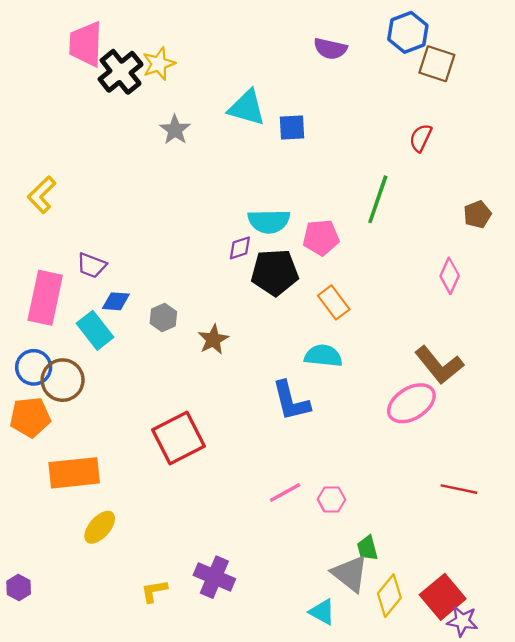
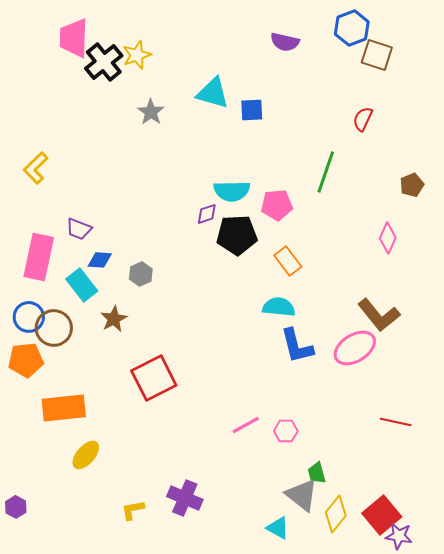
brown star: (213, 340) -> (114, 319), moved
blue L-shape: (291, 401) -> (297, 346), moved

